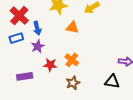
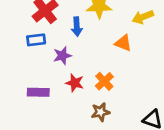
orange triangle: (72, 27) -> (123, 43), moved
blue arrow: (37, 28) -> (77, 27), moved

